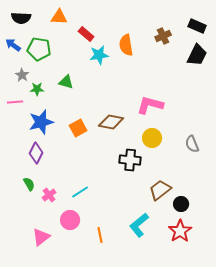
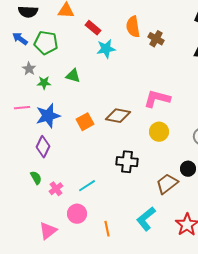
brown cross: (163, 36) -> (156, 39), moved, turned -35
orange semicircle: (126, 45) -> (133, 27), moved
pink line: (15, 102) -> (22, 108), moved
black cross: (130, 160) -> (127, 162), moved
black circle: (181, 204) -> (188, 169), moved

